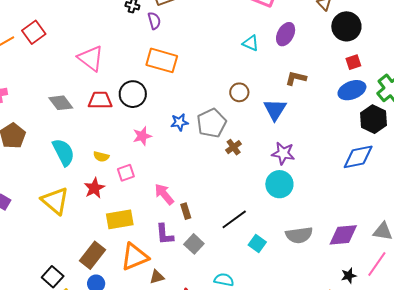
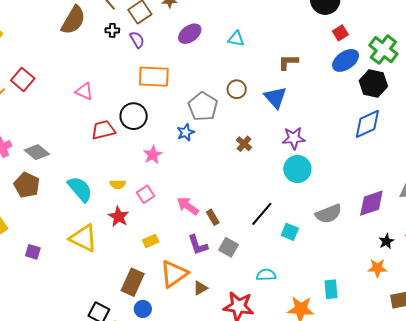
purple ellipse: (286, 34) -> (190, 34), moved, turned 40
pink triangle: (91, 58) -> (84, 91), size x0.7
gray diamond: (61, 103) -> (37, 152), moved
gray pentagon: (212, 123) -> (203, 107), moved
yellow rectangle: (120, 219) -> (151, 241), size x0.6

